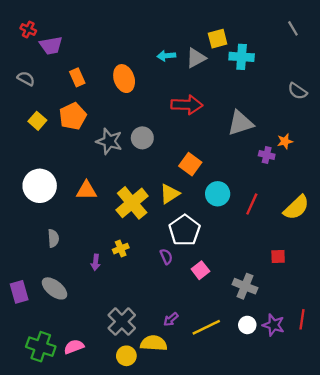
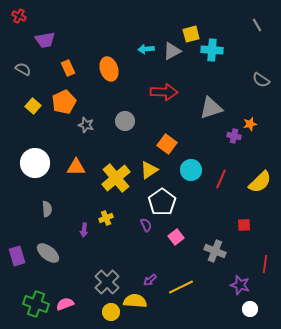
red cross: (28, 29) -> (19, 16), moved
gray star: (109, 141) -> (86, 125), moved, size x0.7
red line: (302, 319) -> (265, 264), moved
white circle: (247, 325) -> (250, 309), moved

